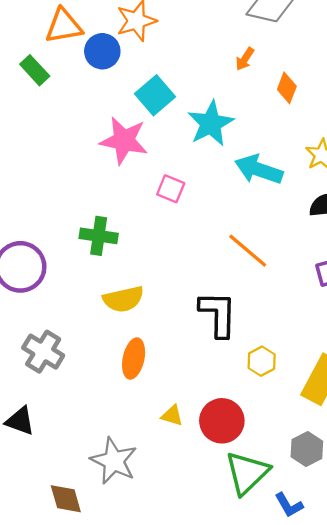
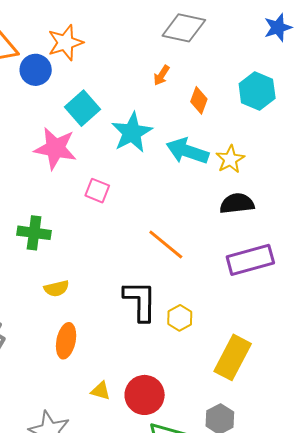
cyan arrow: (259, 169) -> (187, 151), moved
yellow semicircle: (123, 299) -> (56, 288), size x0.7
yellow hexagon: (262, 361) -> (180, 318), moved

